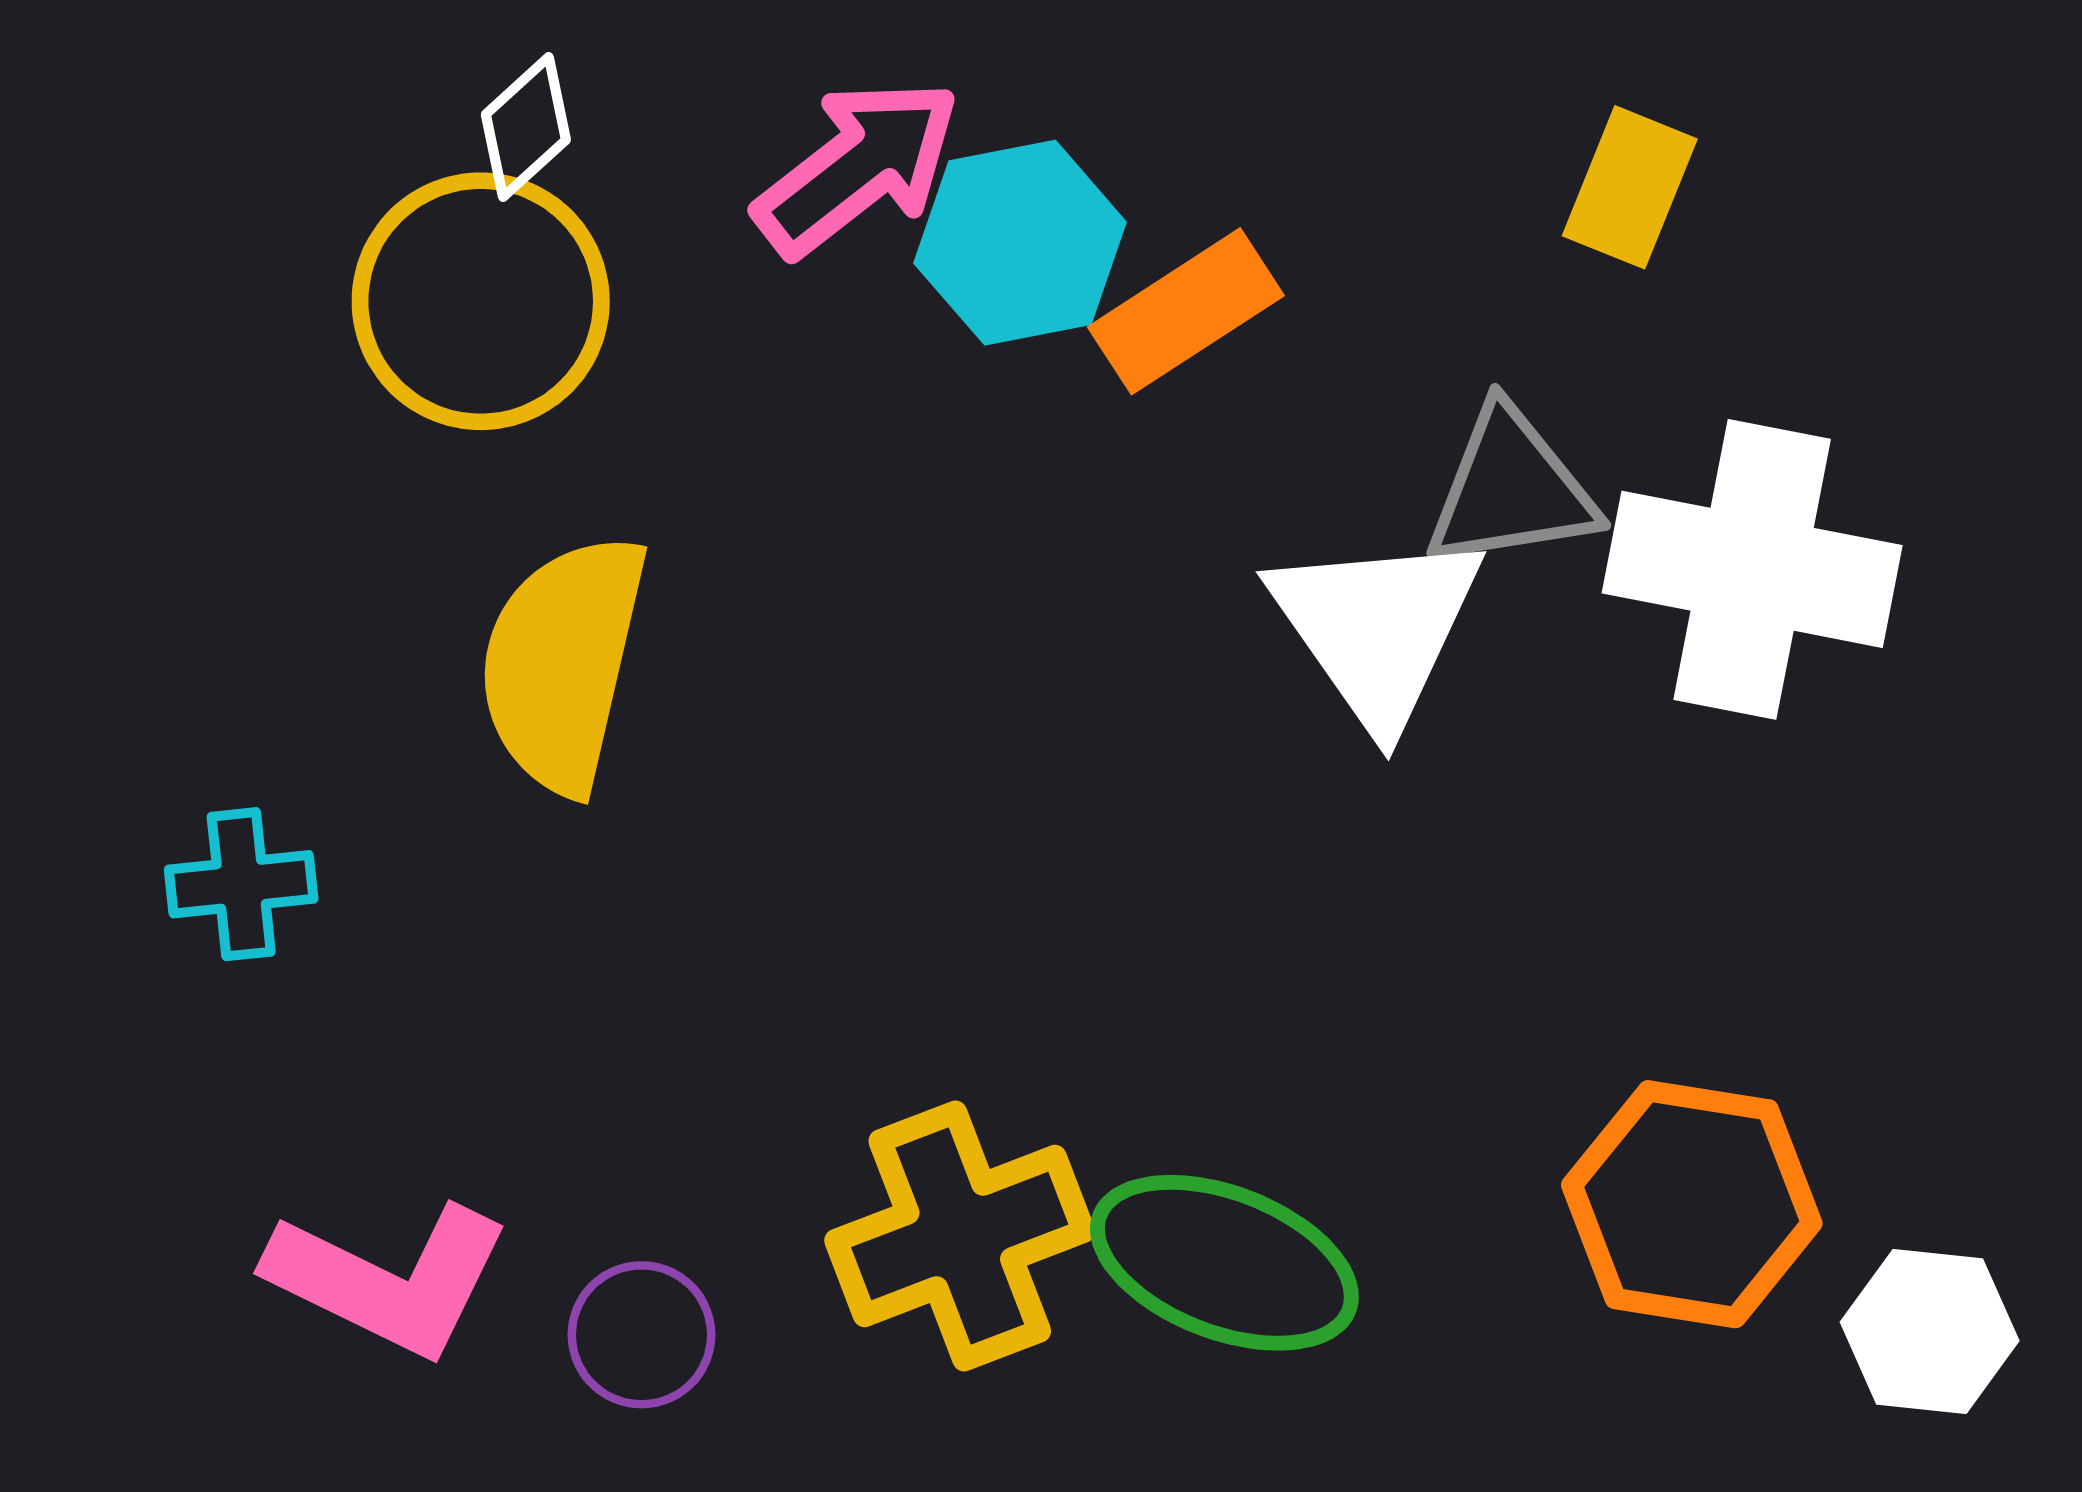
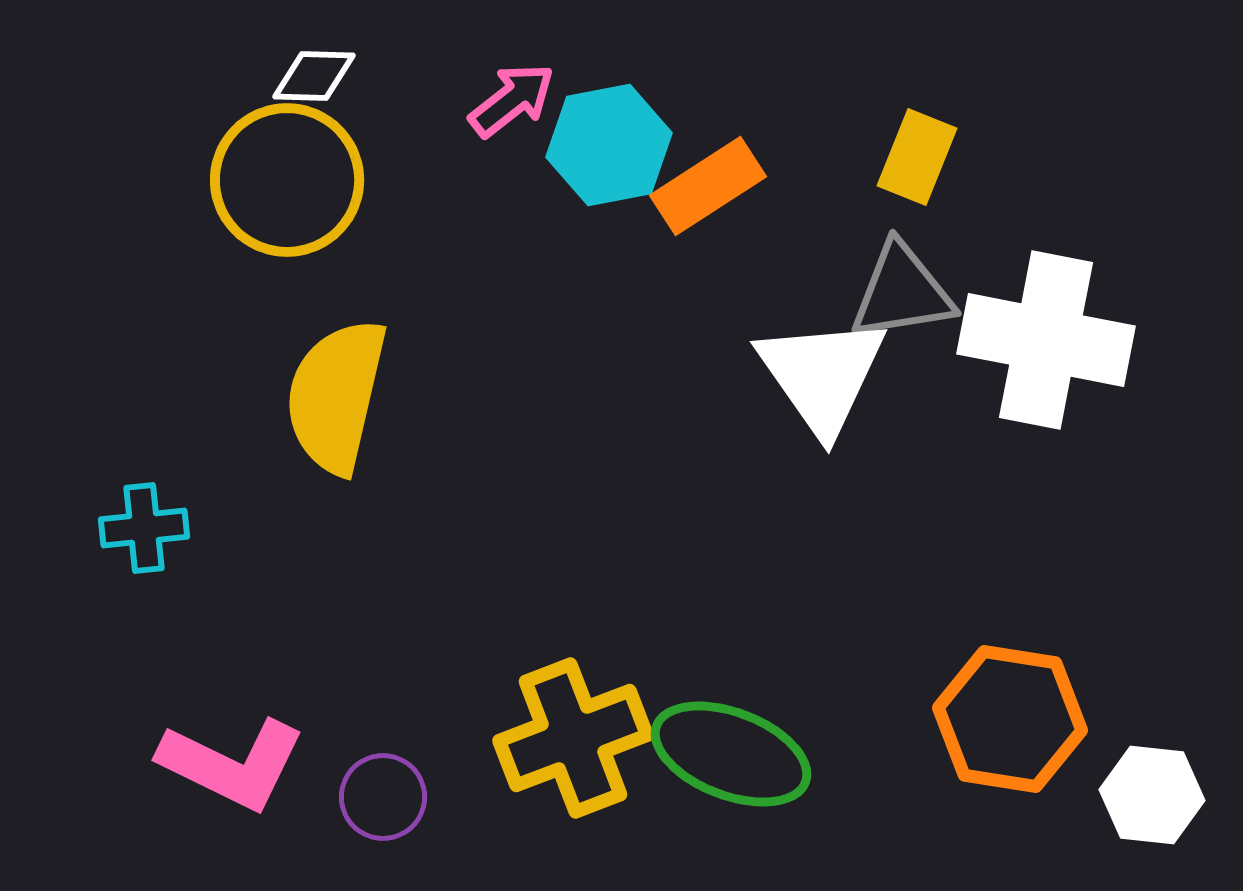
white diamond: (526, 127) -> (314, 76), turned 44
pink arrow: (858, 167) -> (512, 100), size x0.7
yellow rectangle: (1630, 187) -> (917, 157), moved

